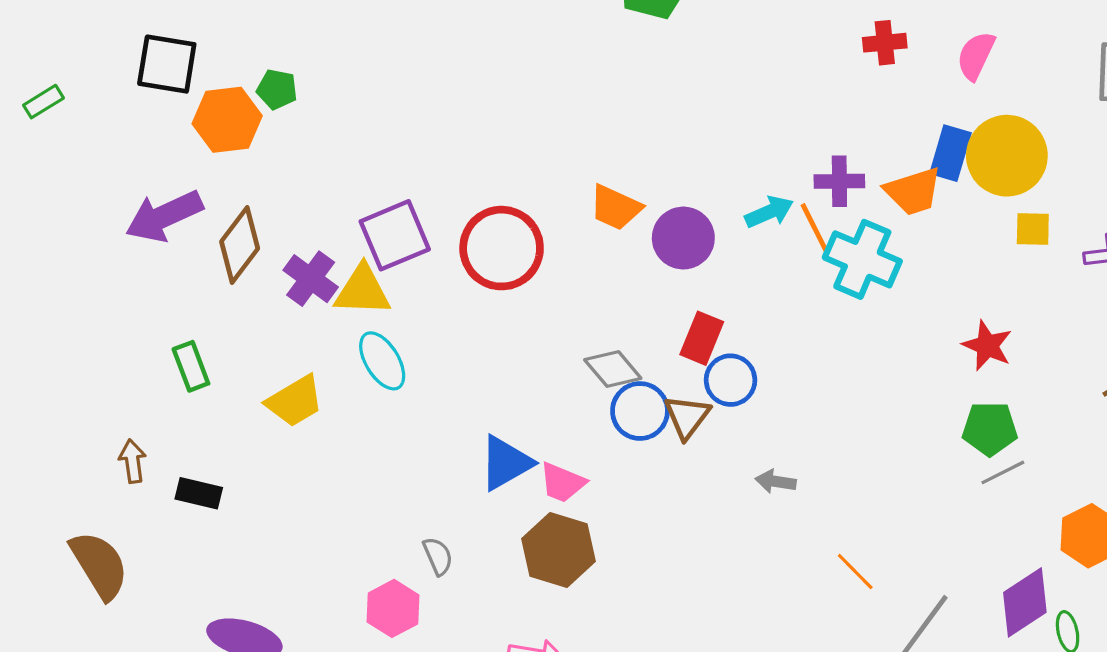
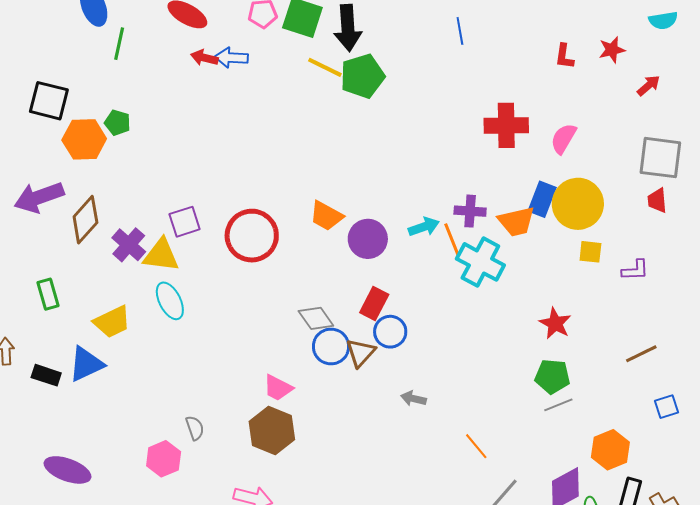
red cross: (885, 43) -> (506, 125), size x1.6
purple square: (395, 235) -> (185, 222), size x0.7
blue triangle: (506, 463) -> (86, 364), moved
orange line: (855, 571) -> (476, 446), moved

